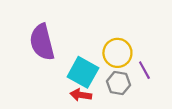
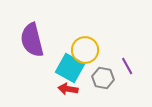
yellow circle: (117, 53) -> (85, 50), moved

